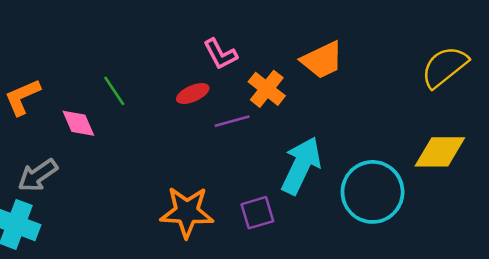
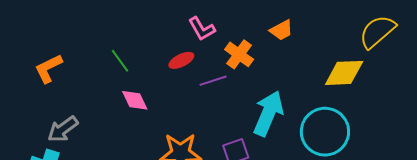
orange trapezoid: (322, 60) -> (281, 30), size x0.7
pink diamond: (78, 123) -> (135, 100), moved
yellow diamond: (440, 152) -> (344, 73), moved

